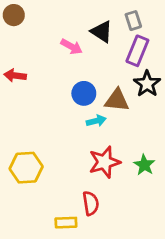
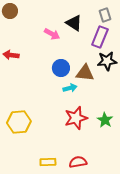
gray rectangle: (133, 21) -> (105, 15), moved
black star: (147, 84) -> (107, 61), turned 30
red semicircle: (91, 203) -> (78, 162), moved, turned -90

